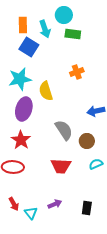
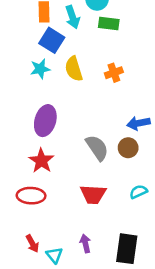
cyan star: (20, 79) -> (40, 69), moved, size x0.7
yellow semicircle: (46, 91) -> (74, 69), moved
brown circle: (87, 141) -> (128, 148), moved
purple arrow: (55, 204) -> (85, 244), turned -80
black rectangle: (87, 208) -> (127, 249), size x1.6

